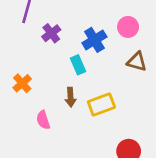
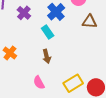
yellow rectangle: (101, 104) -> (73, 83), moved
pink semicircle: (43, 120) -> (39, 83), moved

